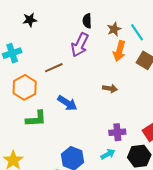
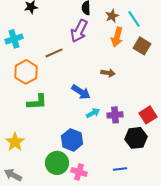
blue arrow: (67, 103) -> (81, 92), moved
cyan arrow: (108, 154) -> (93, 113), moved

